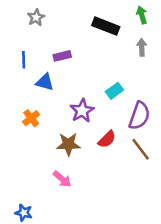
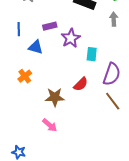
cyan rectangle: (114, 91) -> (92, 54), turned -48
purple star: (82, 111) -> (71, 38), moved
red semicircle: (107, 139) -> (81, 84), moved

